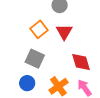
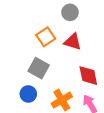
red triangle: (64, 32) -> (73, 42), turned -48

